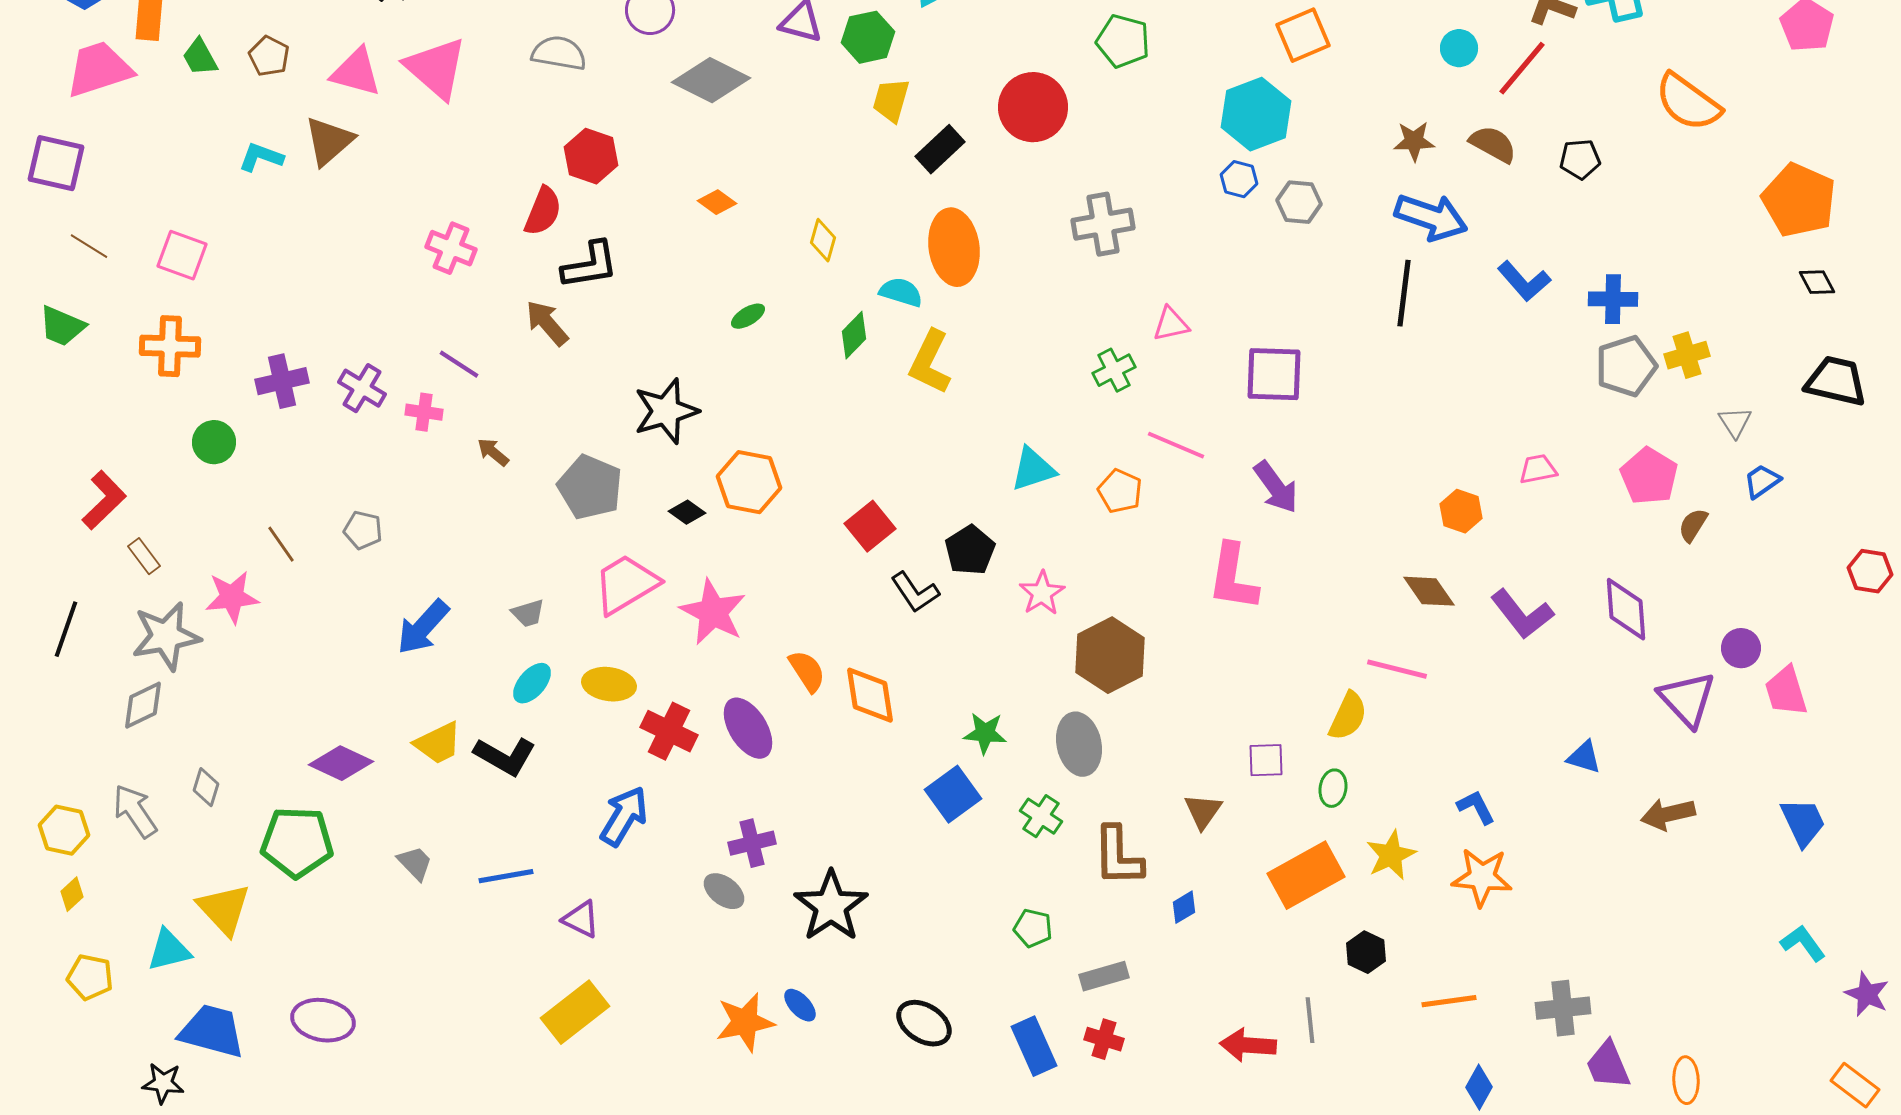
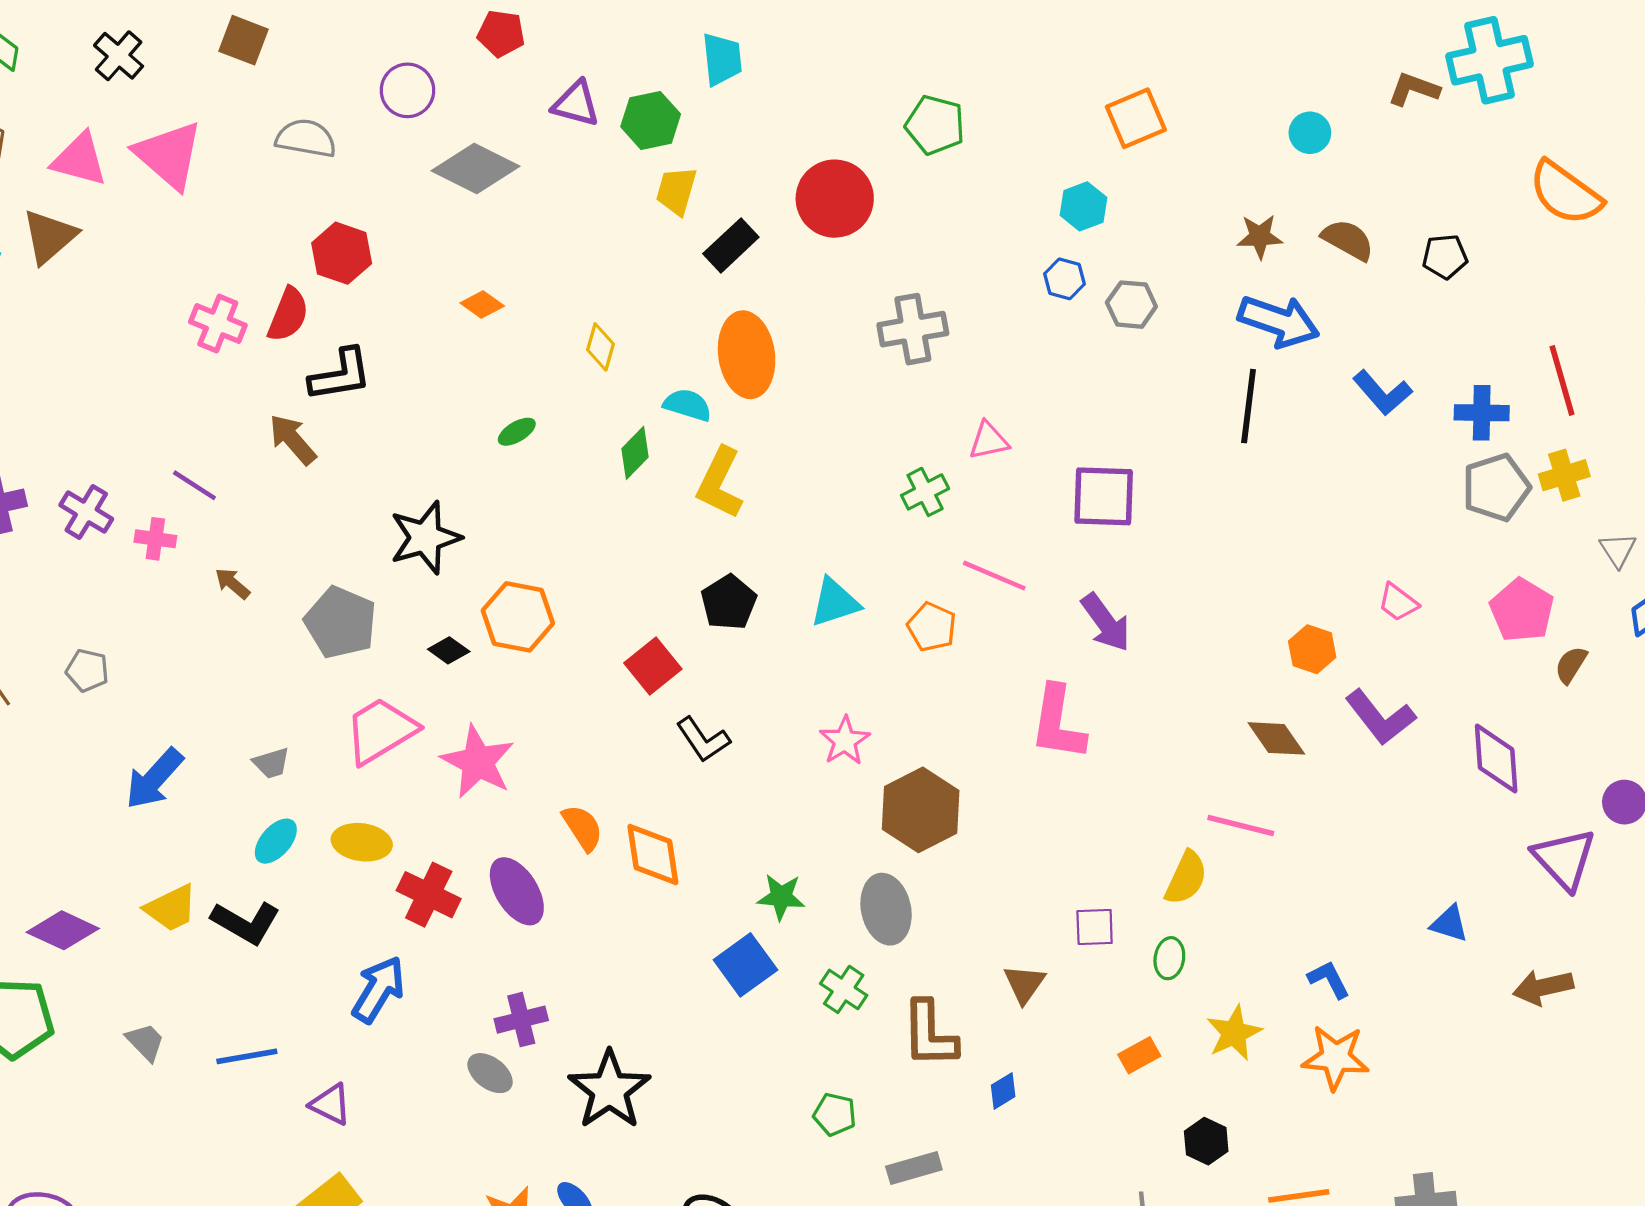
red line: (1522, 68) -> (1562, 380), moved, turned -56
cyan hexagon: (1256, 114) -> (1083, 206), size x0.6
pink cross: (451, 248) -> (218, 324), moved
pink trapezoid: (1538, 469) -> (1398, 602), turned -132
black pentagon: (970, 550) -> (729, 602), moved
purple L-shape: (1522, 614) -> (1380, 717), moved
orange rectangle: (1306, 875) -> (1139, 1055), size x0.5

